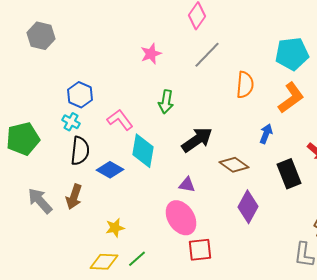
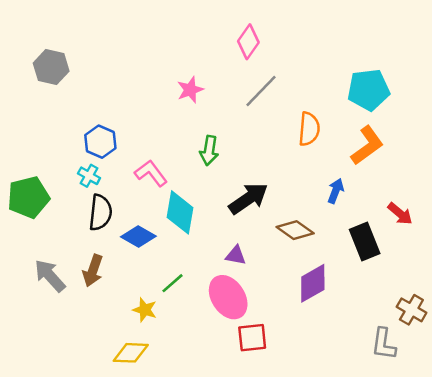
purple diamond: (248, 207) -> (313, 283), turned 32
yellow star: (115, 228) -> (145, 310), turned 30
green line: (137, 259) -> (173, 283), moved

